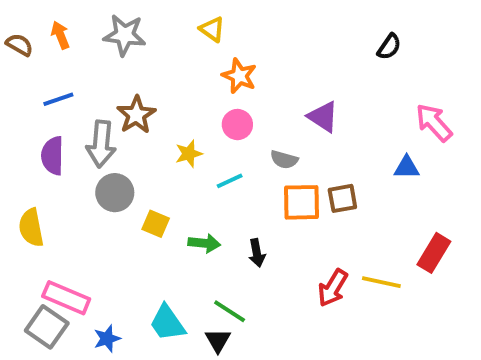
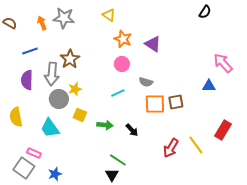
orange arrow: (60, 35) -> (42, 23), moved
black semicircle: (389, 47) -> (205, 12), moved
purple triangle: (323, 117) -> (153, 44), moved
yellow star: (189, 154) -> (75, 89), moved
black arrow: (257, 253) -> (132, 130), turned -32
yellow line: (381, 282) -> (196, 145), turned 42
pink rectangle: (66, 298) -> (34, 153), size x0.6
cyan trapezoid: (167, 323) -> (50, 128), moved

